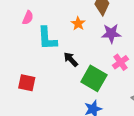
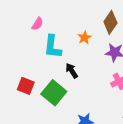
green square: (94, 78) -> (54, 93), moved

